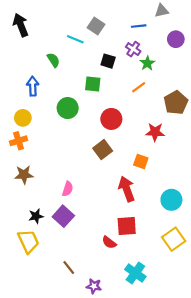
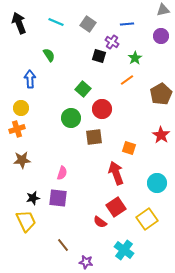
gray triangle: (162, 11) -> (163, 10), moved
cyan line: (75, 39) -> (56, 22), moved
purple cross: (133, 49) -> (112, 42), moved
green square: (93, 84) -> (83, 89), moved, turned 35
green circle: (68, 108) -> (71, 118), moved
red star: (155, 132) -> (161, 135), moved, turned 30
brown square: (103, 150) -> (94, 137), turned 30
purple square: (63, 216) -> (58, 198), turned -36
red square: (127, 226) -> (116, 207), turned -30
yellow square: (174, 239) -> (147, 219), moved

